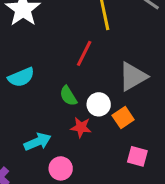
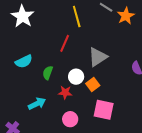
green semicircle: (68, 96) -> (48, 73), moved, turned 56
pink square: (137, 156) -> (104, 110), size x1.5
pink circle: (61, 168) -> (70, 119), moved

